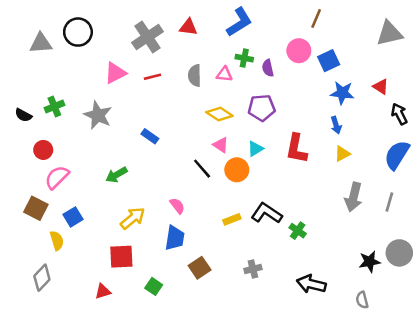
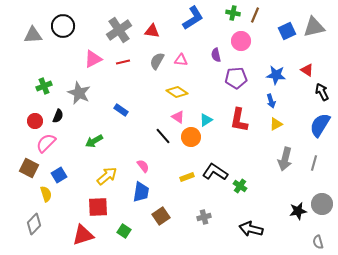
red triangle: (188, 27) -> (152, 31), moved
green cross: (244, 58) -> (233, 13), moved
blue square: (329, 61) -> (287, 31), moved
gray semicircle: (195, 75) -> (157, 61), turned 30
purple pentagon: (262, 108) -> (236, 78), moved
black semicircle: (23, 115) -> (58, 116), moved, turned -96
red triangle: (103, 291) -> (83, 235), size x1.6
gray semicircle: (362, 300) -> (318, 242), moved

